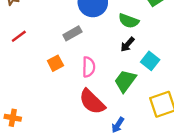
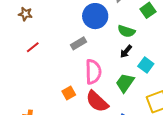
orange square: (55, 63) -> (69, 93), moved
pink semicircle: (89, 67) -> (93, 72), size x1.4

